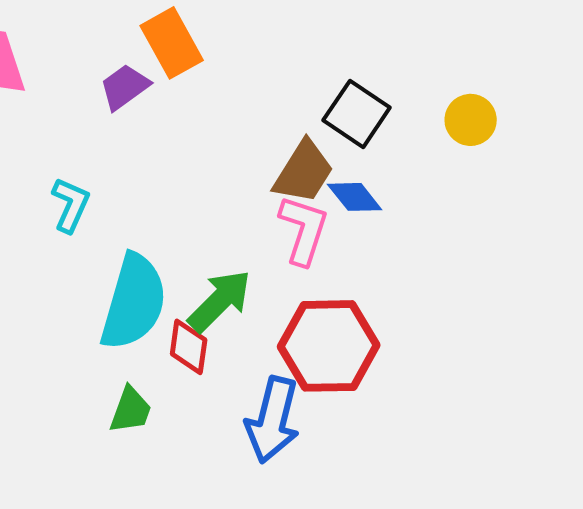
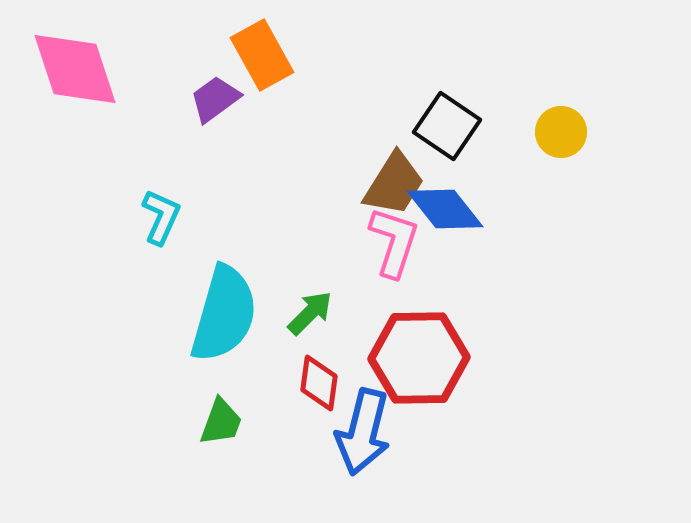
blue diamond: (355, 197) -> (445, 209), size x1.4
green arrow: (220, 301) -> (310, 313), size x0.7
red diamond: (189, 347) -> (319, 383), moved

